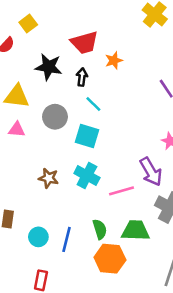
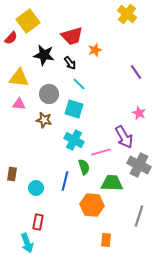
yellow square: (28, 23) -> (28, 21), size x1.6
black arrow: (82, 77) -> (70, 63), turned 136
brown star: (49, 178) -> (44, 120), moved
green semicircle: (100, 229) -> (84, 167), moved
blue line: (66, 239) -> (65, 181), moved

